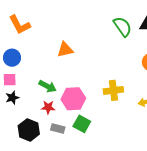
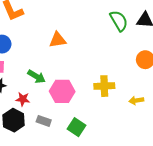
red star: (48, 107) -> (23, 99), moved
green square: (82, 124) -> (76, 127), moved

